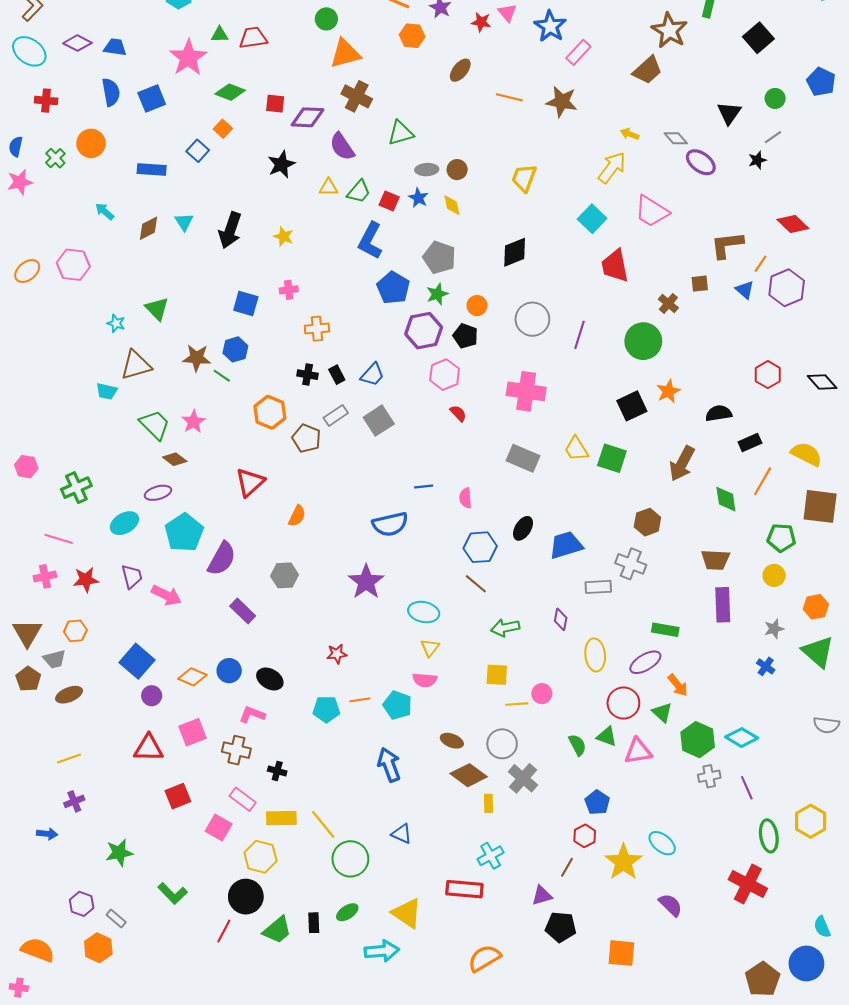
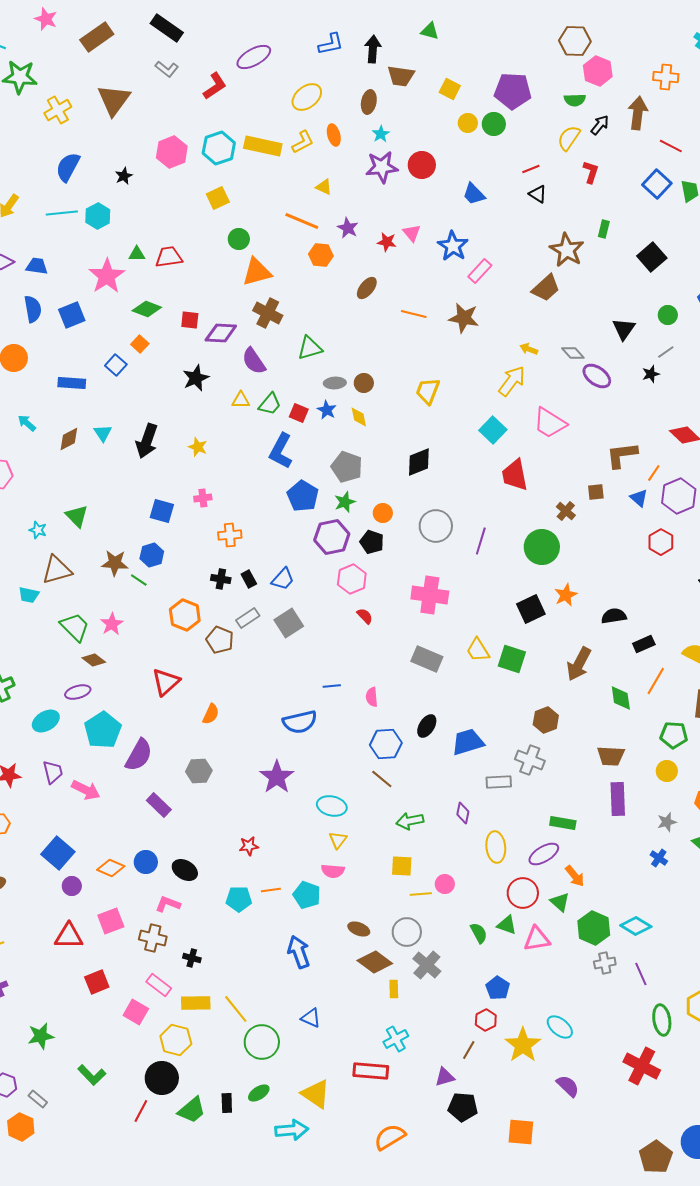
red hexagon: (768, 375) -> (661, 542), moved

